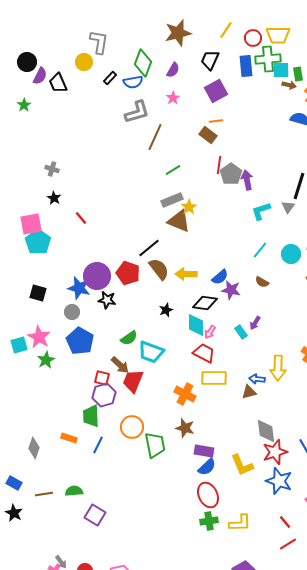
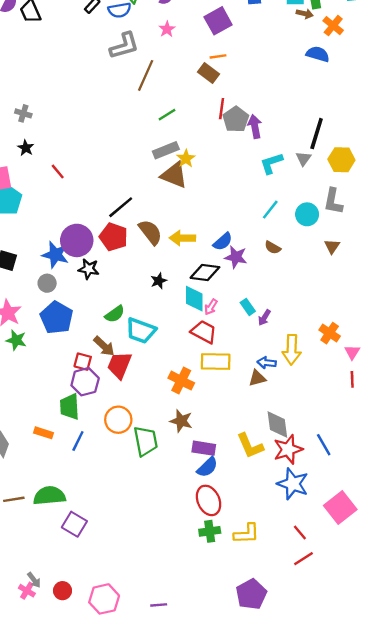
black line: (149, 248) -> (121, 207), moved
purple arrow: (255, 323) -> (264, 318), moved
green star: (46, 360) -> (16, 340), turned -30
yellow L-shape: (242, 465) -> (250, 446), moved
green semicircle: (74, 491) -> (49, 496), size x1.5

